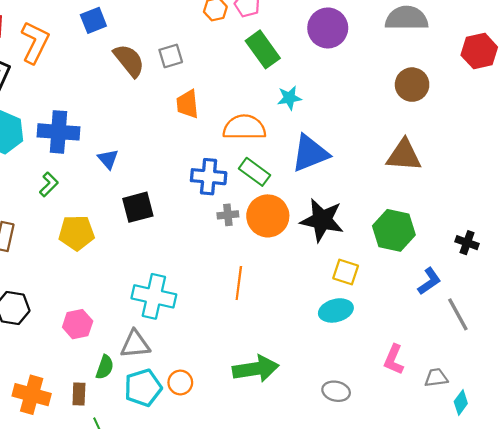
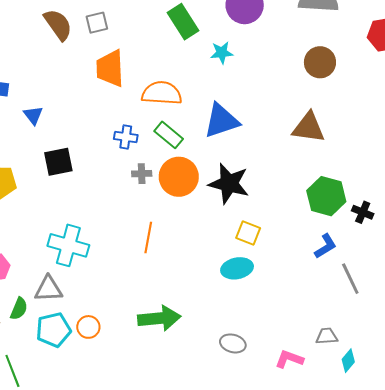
cyan star: (289, 98) -> (222, 53), moved
orange trapezoid: (188, 104) -> (110, 68), size x1.4
blue cross: (209, 177) -> (126, 137), size x0.7
green hexagon: (394, 230) -> (326, 196), moved
pink L-shape: (394, 360) -> (289, 359), moved, turned 84

